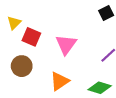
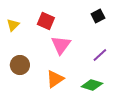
red square: (31, 37) -> (46, 21), moved

